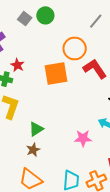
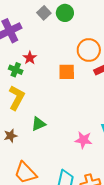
orange square: (56, 74) -> (67, 72), size x0.7
brown star: (33, 150) -> (10, 136), moved

